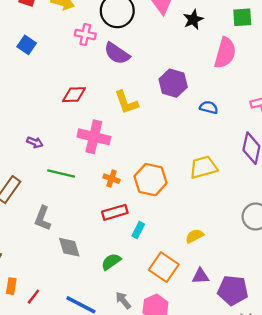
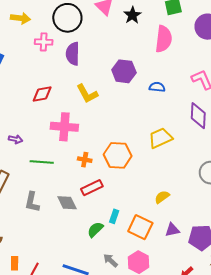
purple semicircle: (117, 53) -> (73, 54), turned 65
cyan rectangle: (138, 230) -> (114, 216), moved
gray diamond: (69, 247) -> (67, 203), moved

